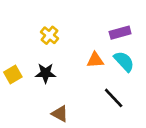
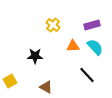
yellow cross: (49, 35) -> (53, 25), moved
yellow square: (13, 74) -> (10, 81), moved

